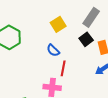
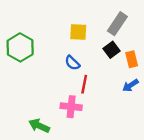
yellow square: (58, 24) -> (78, 32), turned 35

